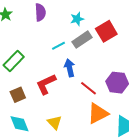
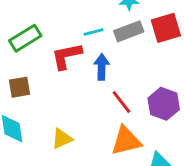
red L-shape: (46, 84) -> (67, 56), moved
yellow triangle: (55, 122) -> (62, 139), turned 35

